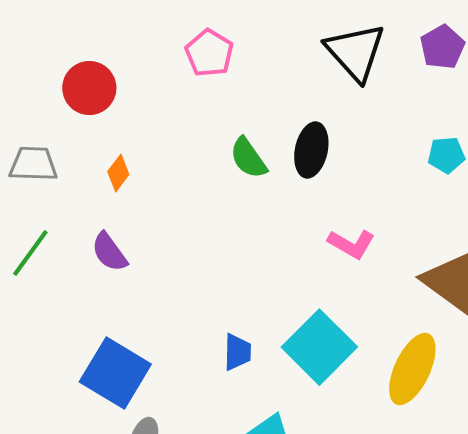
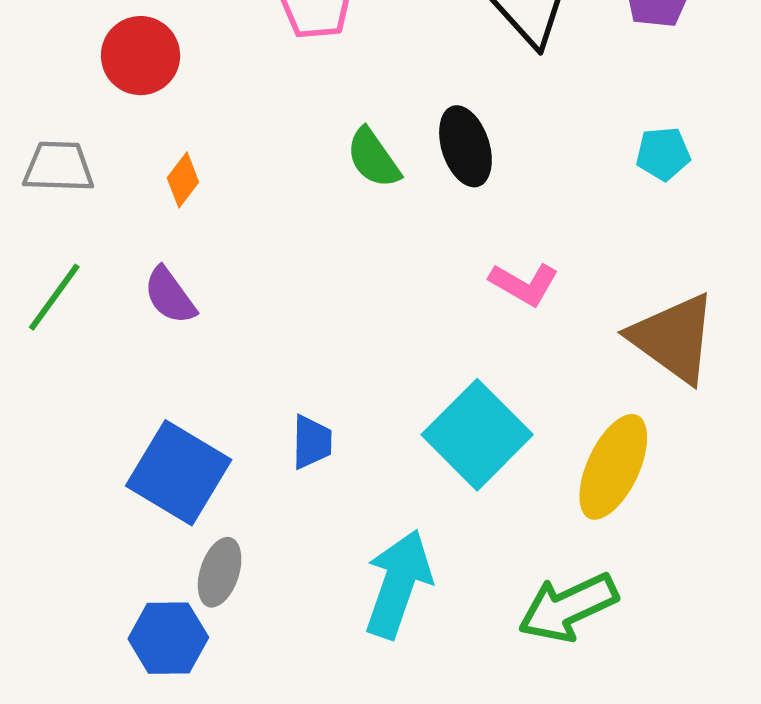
black ellipse: (311, 150) -> (465, 146), turned -30
blue trapezoid: (237, 352) -> (312, 442), moved

